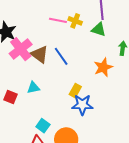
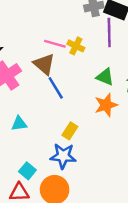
green triangle: (99, 30) -> (105, 77), moved
brown triangle: (40, 54) -> (44, 64), moved
blue star: (82, 105) -> (63, 156), moved

